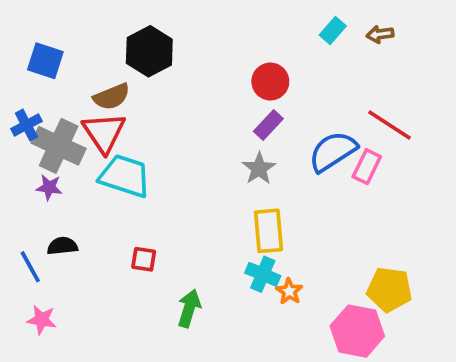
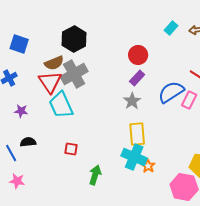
gray cross: (59, 146) -> (74, 74), moved, turned 36
cyan trapezoid: (125, 176) -> (61, 105), turned -132
cyan cross: (263, 274) -> (134, 157), size x1.4

